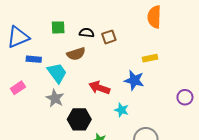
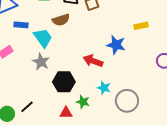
yellow rectangle: (150, 58) -> (141, 26), moved
red arrow: (99, 88) -> (93, 61), moved
cyan star: (122, 110) -> (104, 88), moved

